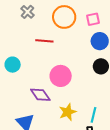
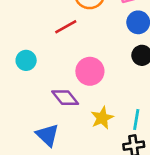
red line: (44, 41) -> (66, 27), turned -30

